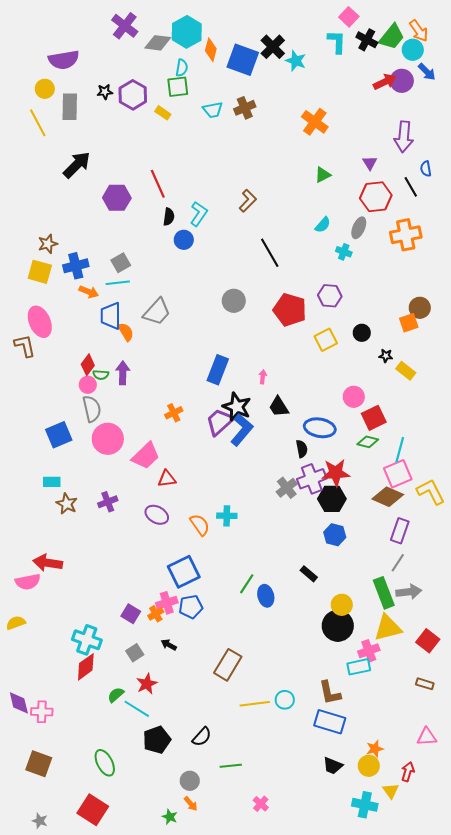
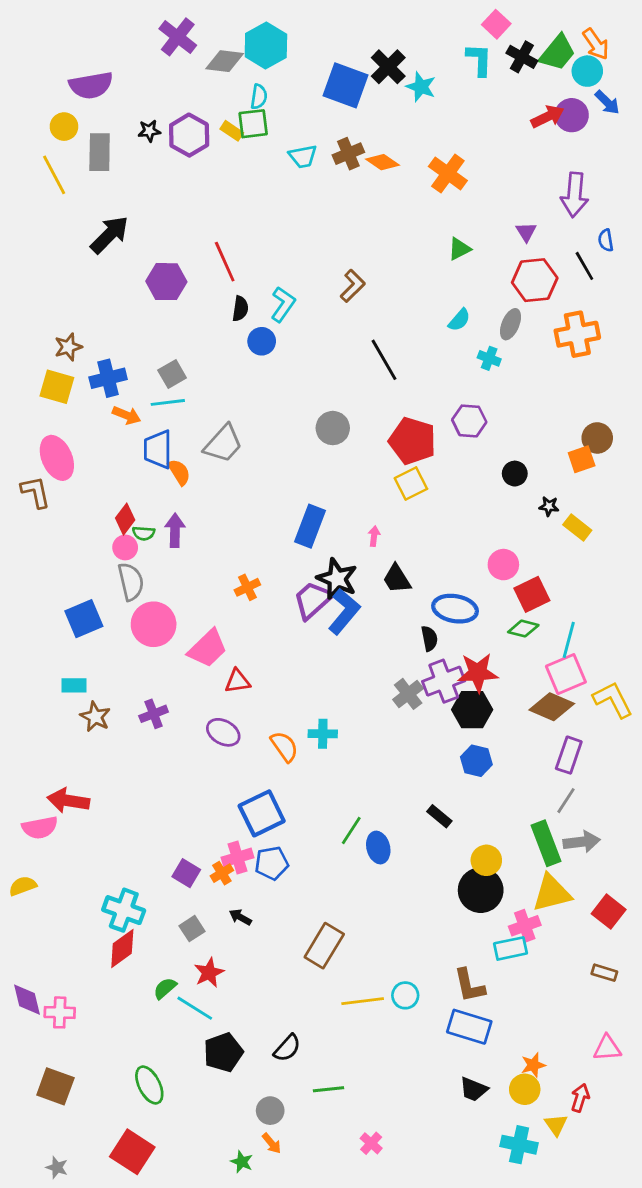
orange diamond: (211, 50) -> (383, 162), moved, turned -70
yellow rectangle: (163, 113) -> (232, 131), moved
yellow square: (326, 340) -> (411, 483), moved

